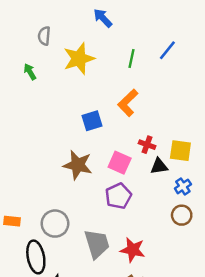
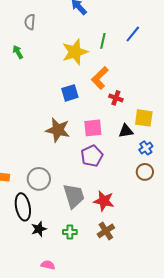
yellow star: (79, 59) -> (75, 52), moved
red cross: (147, 145) -> (116, 98), moved
pink square: (120, 163) -> (93, 128), turned -30

